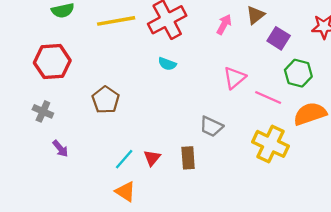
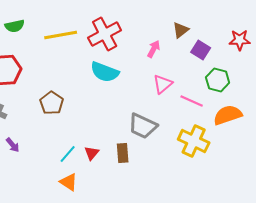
pink arrow: (224, 24) -> (154, 49), moved
cyan semicircle: (167, 64) -> (105, 72), size x1.8
gray trapezoid: (211, 127) -> (143, 126), size x1.4

